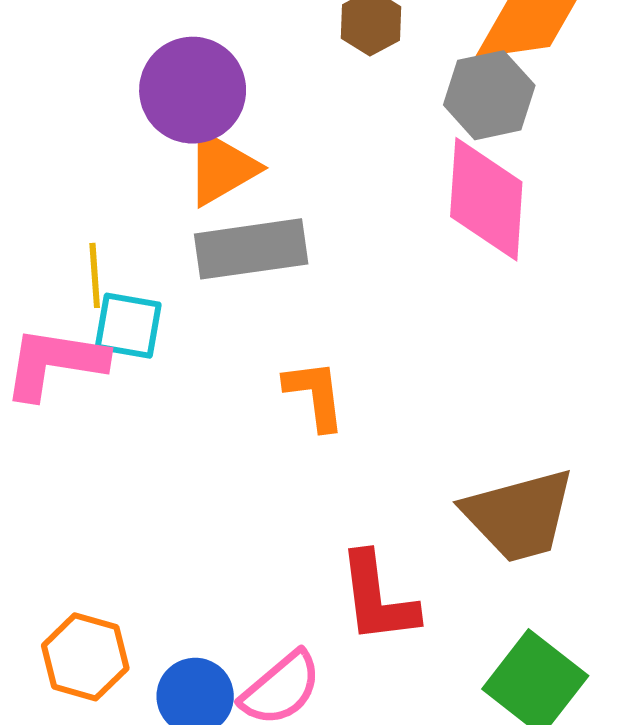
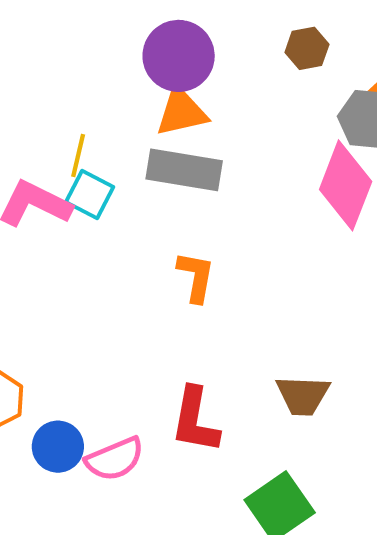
brown trapezoid: (519, 515) -> (303, 395), size x0.7

